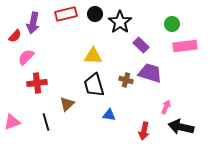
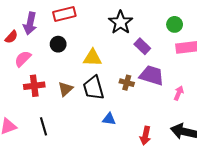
black circle: (95, 14) -> (58, 44), moved
brown triangle: (67, 104) -> (65, 89), moved
pink arrow: (166, 107) -> (179, 93), moved

